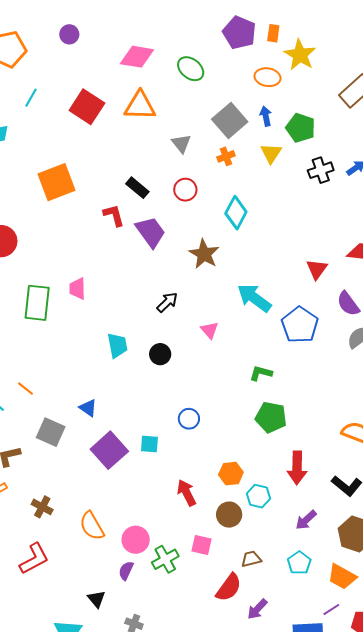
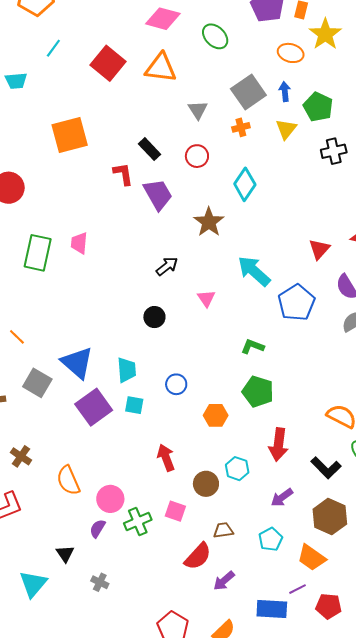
cyan trapezoid: (117, 345) -> (127, 370), moved
blue triangle: (88, 408) -> (77, 363), size x1.8
orange hexagon: (231, 474) -> (216, 415), moved

